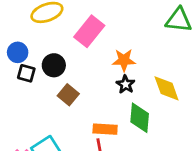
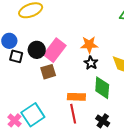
pink rectangle: (89, 31) -> (55, 50), moved
brown square: (68, 95) -> (48, 72), turned 35

